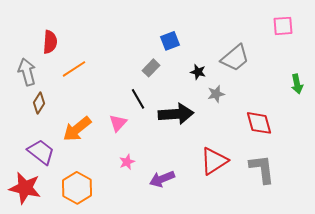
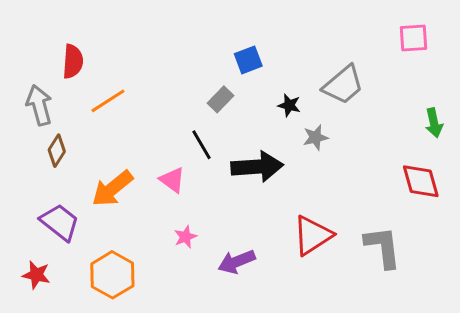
pink triangle: (118, 123) -> (172, 180), turned -36
red diamond: (259, 123) -> (421, 181), moved
red star: (25, 188) -> (36, 275), size x0.6

